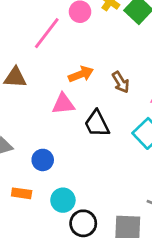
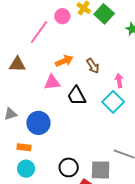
blue circle: (43, 160) -> (38, 123), size x1.5
cyan circle: (63, 200) -> (26, 169), moved

